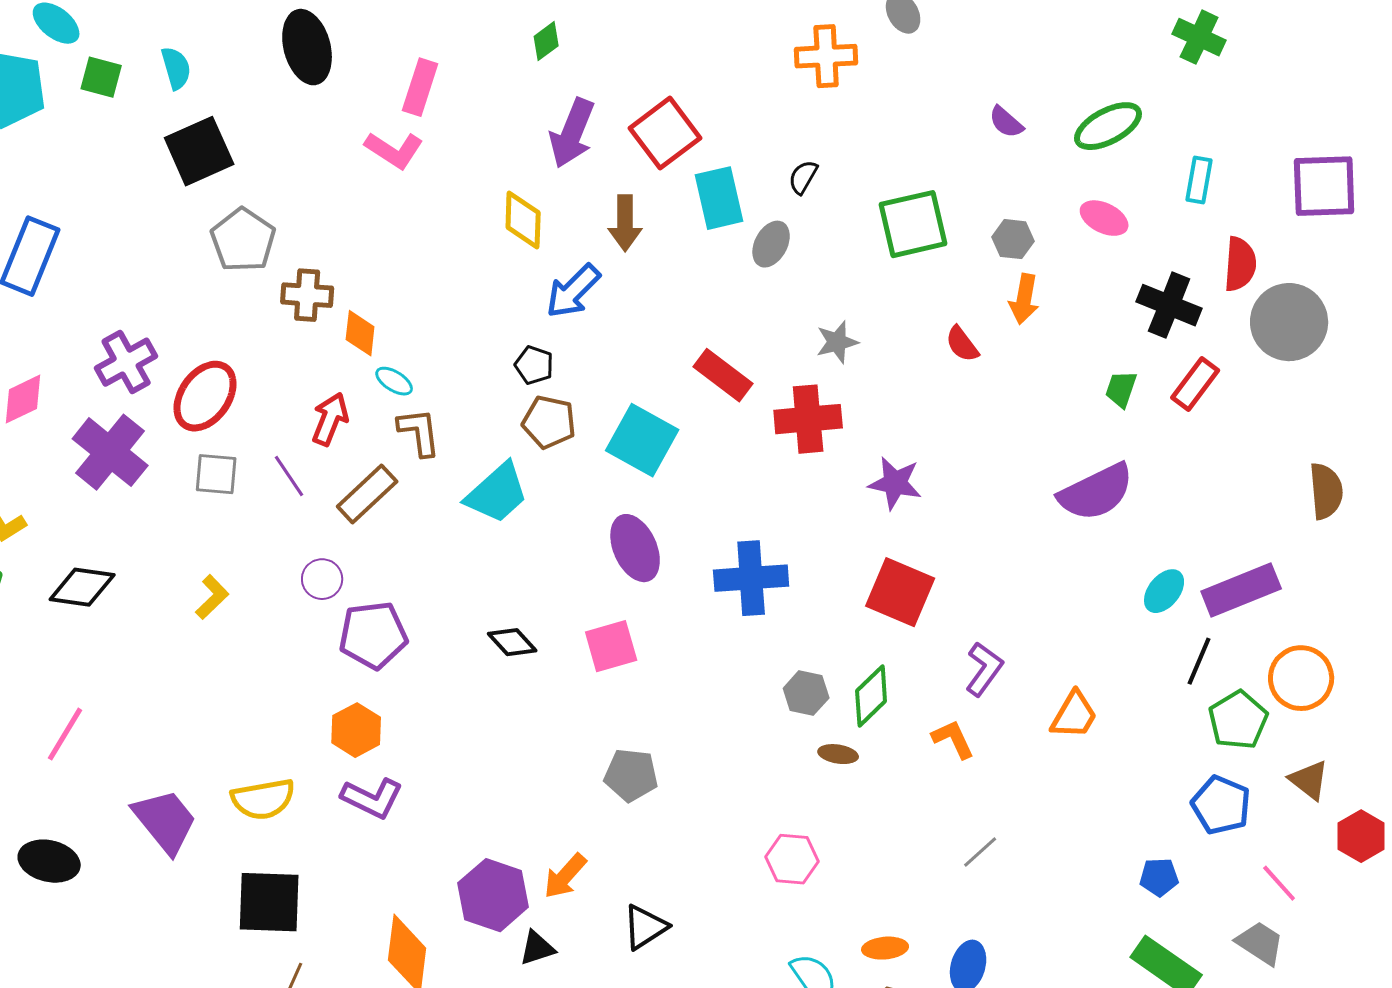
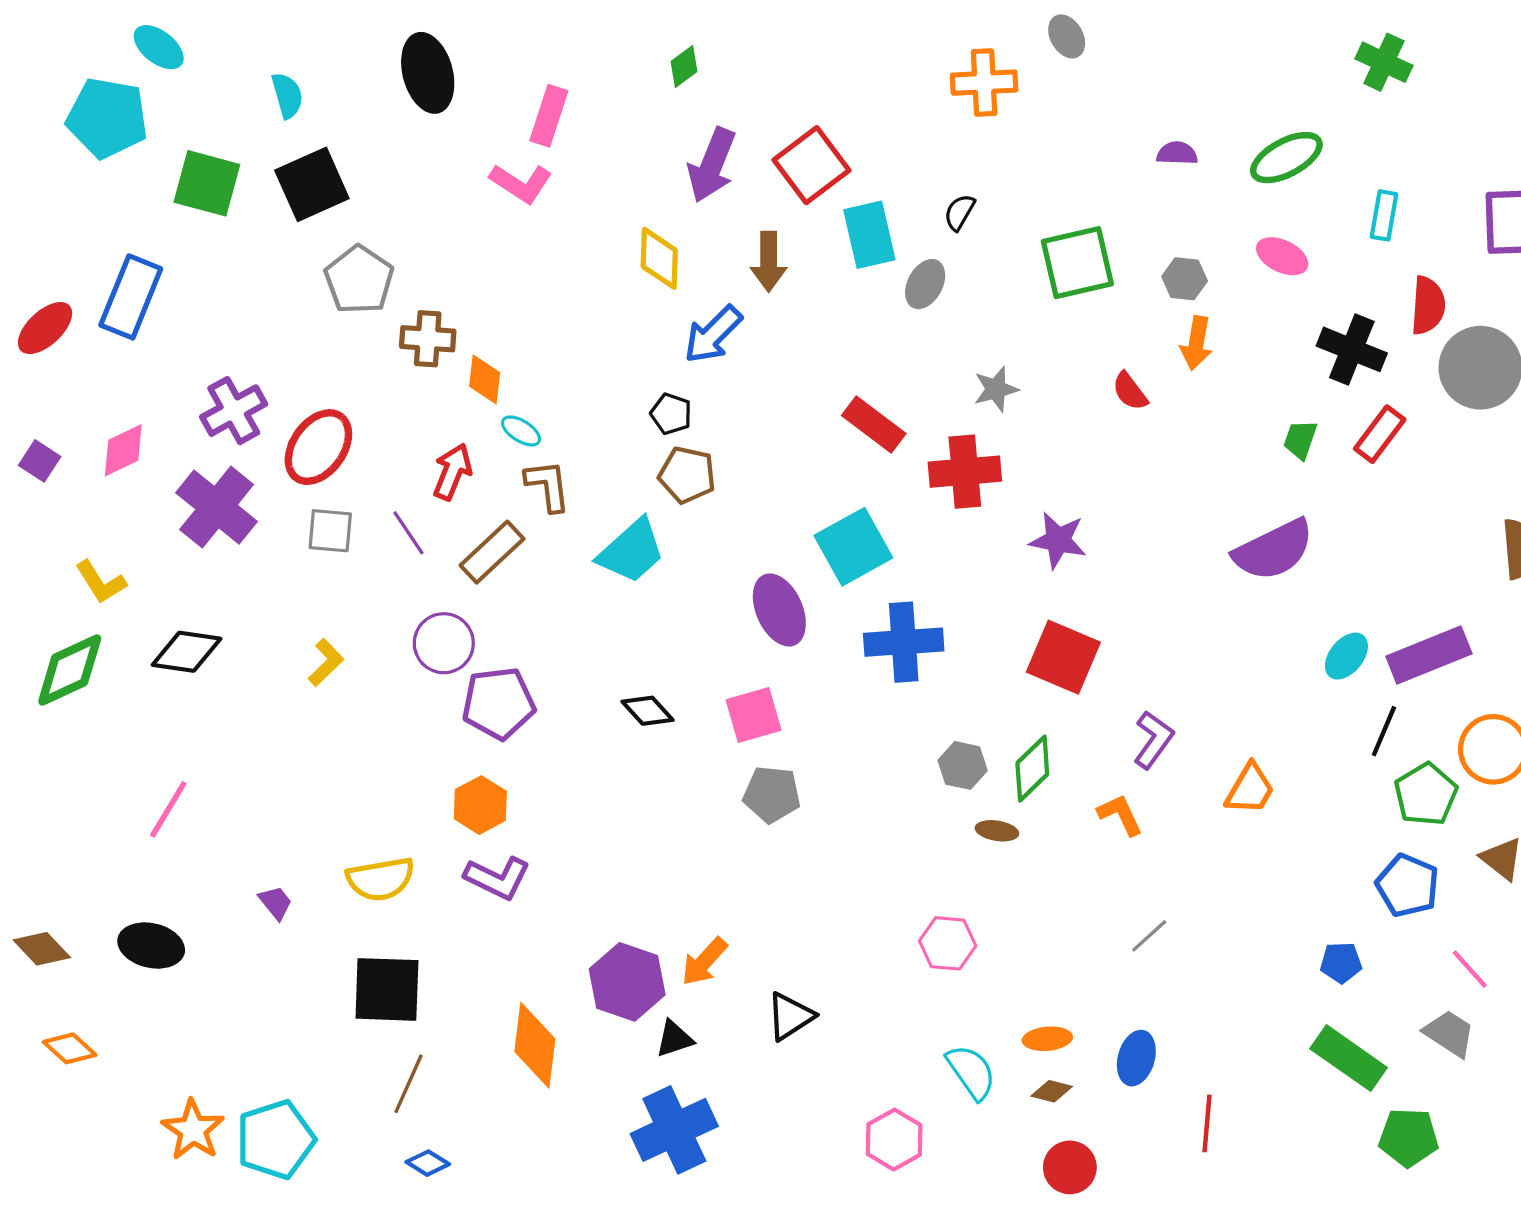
green square: (101, 77) -> (207, 183), moved, size x1.5
purple semicircle: (1006, 122) -> (1177, 153), turned 141
cyan square: (642, 440) -> (853, 547), moved, turned 32
purple circle: (322, 579) -> (444, 643), size x1.4
gray pentagon: (631, 775) -> (772, 794), moved
purple trapezoid: (165, 821) -> (276, 903), size x0.5

